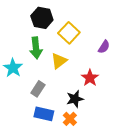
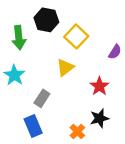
green arrow: (36, 48) -> (19, 38), moved
black star: (75, 99) -> (99, 118), moved
blue rectangle: (44, 114) -> (33, 126), moved, turned 54

